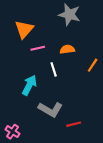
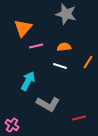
white line: (54, 69) -> (60, 66), moved, turned -56
red line: (74, 124) -> (79, 118), moved

